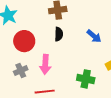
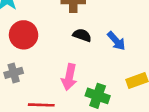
black semicircle: (59, 34) -> (82, 35), moved, turned -80
pink arrow: (45, 64) -> (69, 77), moved

